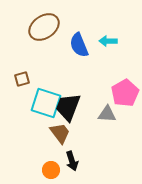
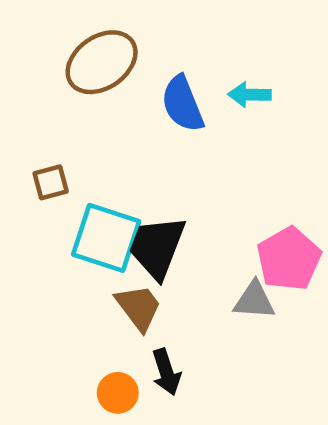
pink pentagon: (125, 93) -> (289, 259), moved
gray triangle: (107, 114) -> (254, 300), moved

